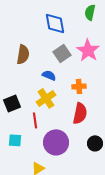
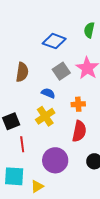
blue diamond: (55, 23) -> (54, 41), turned -60
red line: (35, 120) -> (22, 144), moved
cyan square: (15, 140) -> (14, 176), moved, size x1.5

